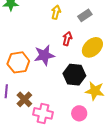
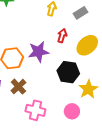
yellow star: (95, 91) -> (88, 89), turned 30
brown cross: (24, 99) -> (18, 87), moved

